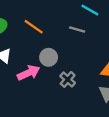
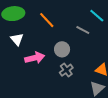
gray circle: (49, 57) -> (62, 49), moved

